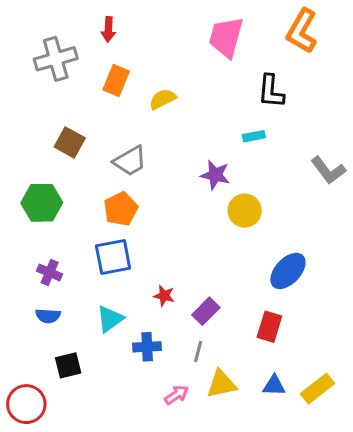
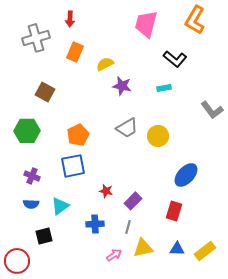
black L-shape: (271, 91) -> (175, 59), turned -55
gray trapezoid: (130, 161) -> (127, 128), moved
purple star: (215, 175) -> (122, 86), moved
cyan triangle: (110, 319) -> (60, 206), moved

